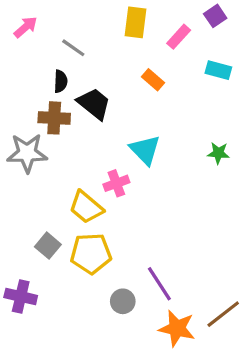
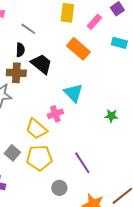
orange rectangle: (153, 80) -> (78, 49), size x1.6
green star: (218, 153) -> (111, 116), moved
purple line: (159, 284) -> (82, 163), moved

